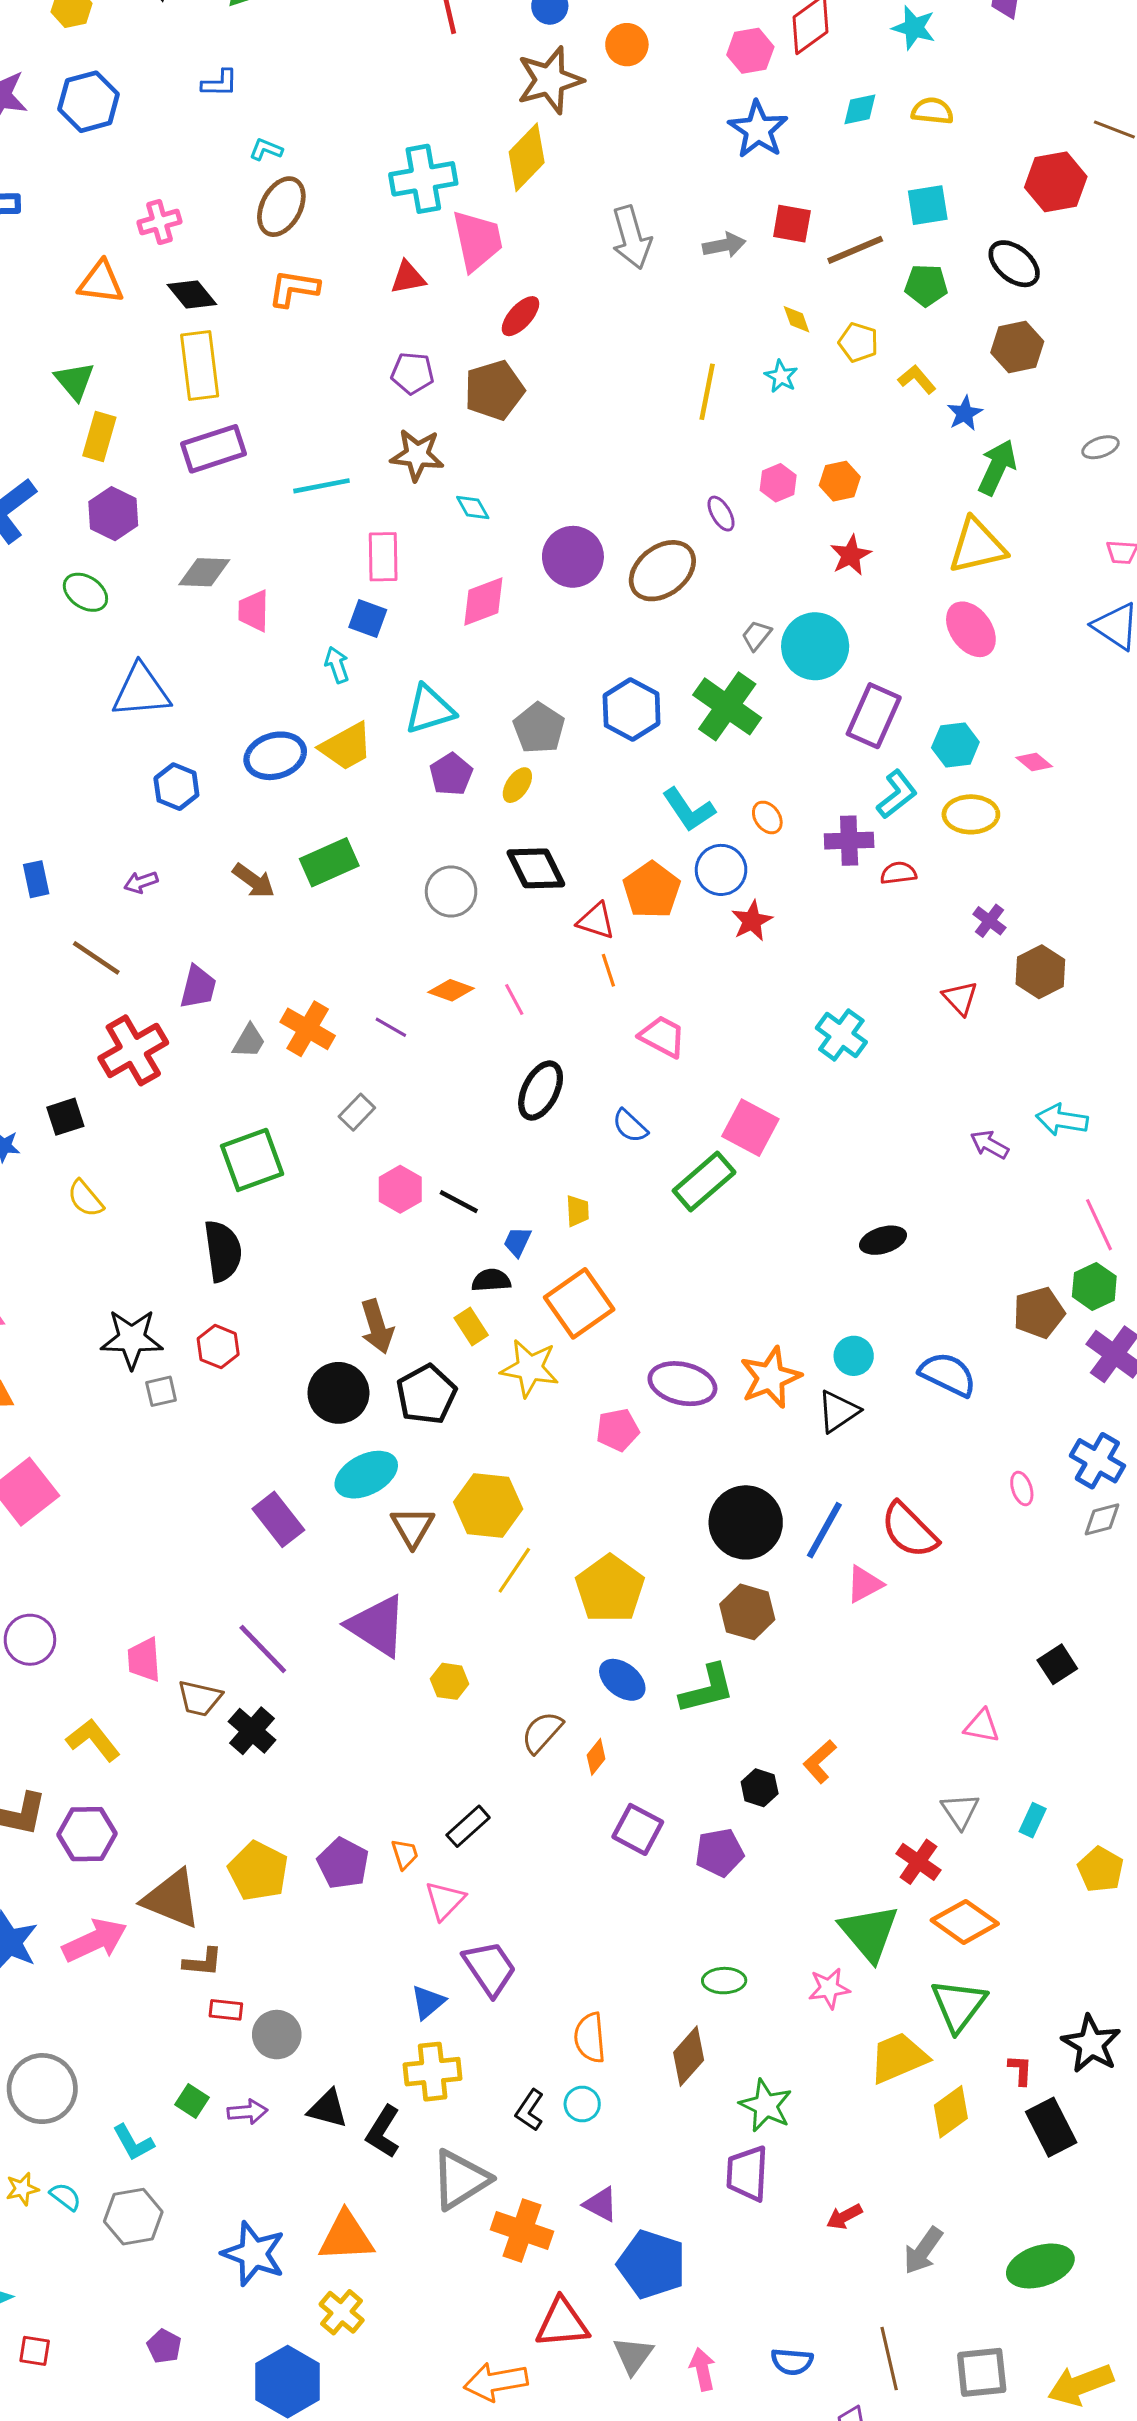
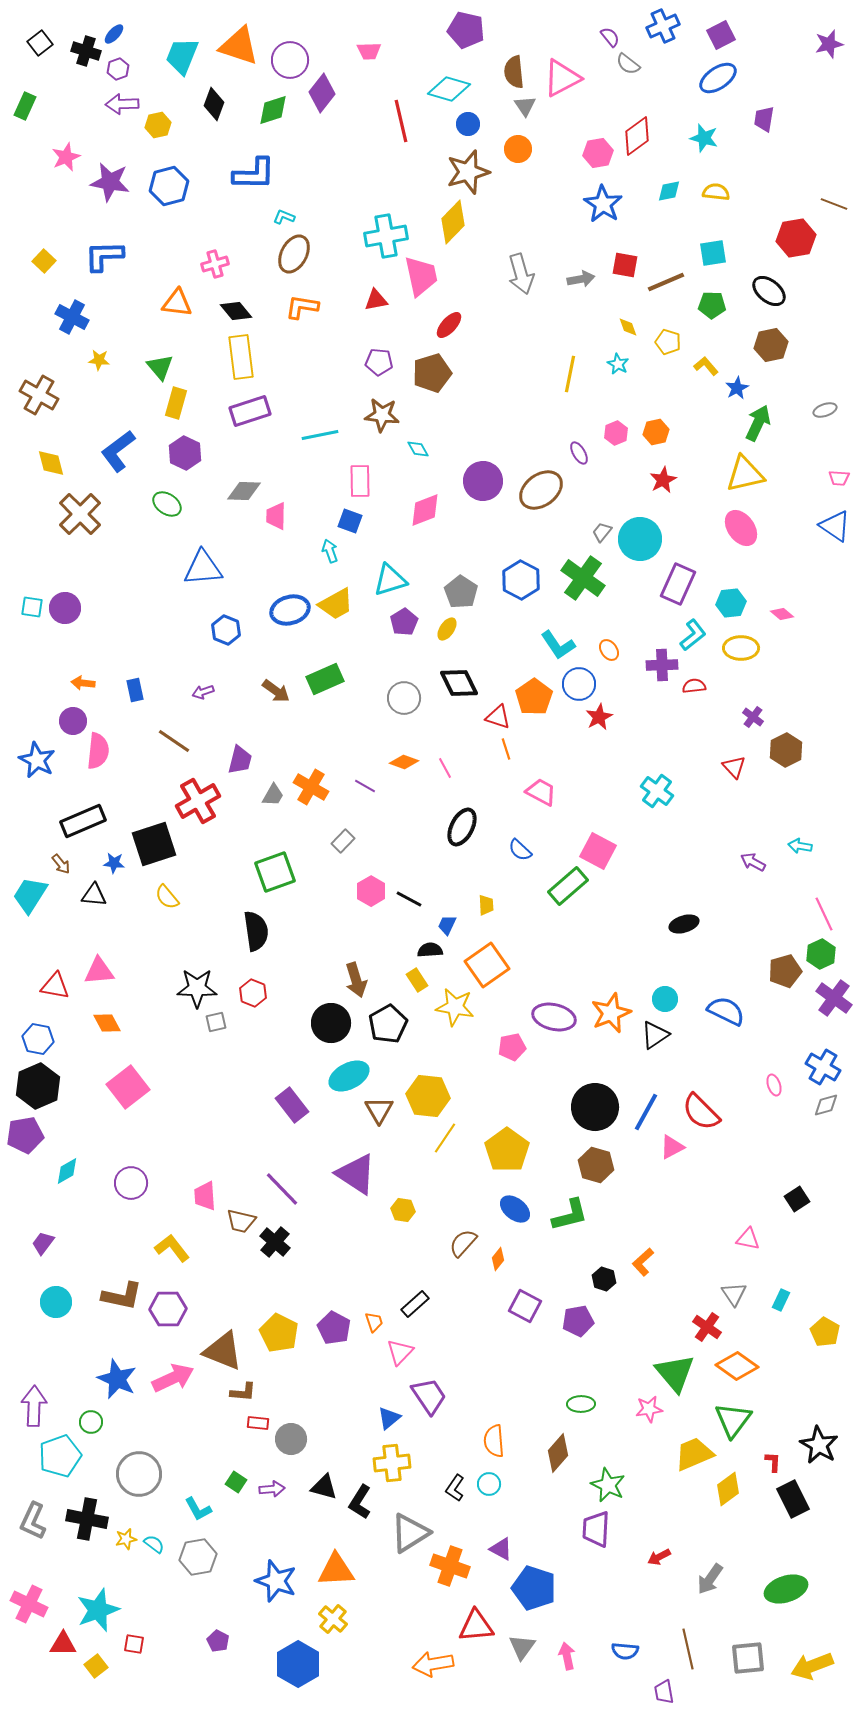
blue L-shape: (220, 83) -> (254, 174), size x1.8
black square: (65, 1117) -> (154, 844), size x1.8
cyan arrow: (1062, 1120) -> (800, 846), size x0.7

